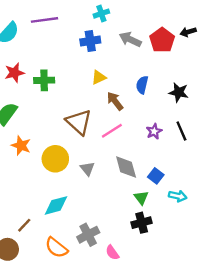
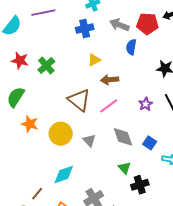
red pentagon: (162, 40) -> (147, 24), turned -30
red star: (14, 73) -> (20, 61), turned 30
green cross: (44, 80) -> (46, 66), turned -36
blue semicircle: (142, 85) -> (131, 47), moved
brown arrow: (115, 101) -> (110, 80), turned -54
green triangle: (141, 198) -> (124, 168), moved

